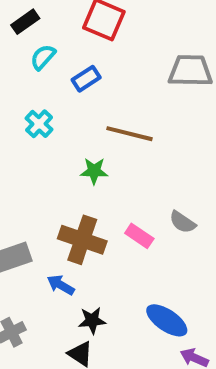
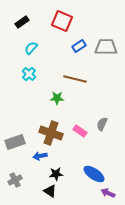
cyan semicircle: (43, 57) -> (31, 48), moved
blue rectangle: (86, 79) -> (79, 46), moved
gray semicircle: (183, 222) -> (102, 124), turned 80
blue arrow: (61, 285) -> (40, 156), turned -40

